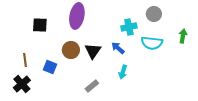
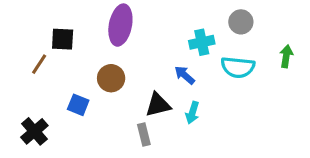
black triangle: (93, 51) -> (158, 105), moved, turned 42
brown line: (25, 60) -> (39, 64), moved, turned 40
gray rectangle: (92, 86) -> (144, 135), turned -64

